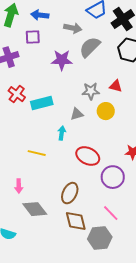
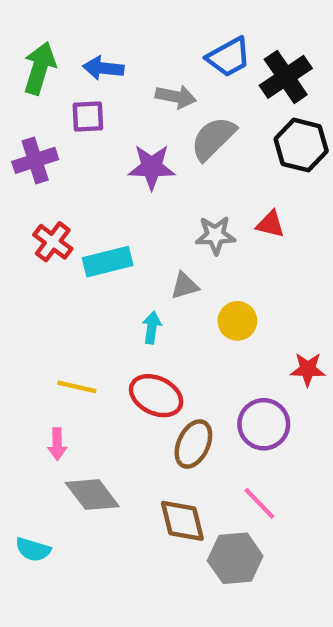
yellow circle: (106, 111) -> (237, 321), moved
yellow line: (37, 153) -> (77, 387), moved
red ellipse: (88, 156) -> (156, 396), moved
brown ellipse: (70, 193) -> (193, 444), moved

